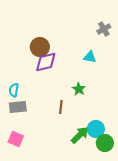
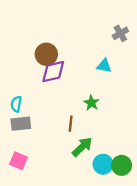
cyan circle: (96, 129) -> (103, 164), moved
green arrow: (80, 135) -> (82, 147), moved

